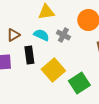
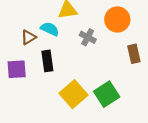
cyan semicircle: (41, 35) -> (50, 29), moved
yellow square: (53, 70) -> (73, 94), moved

